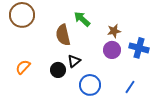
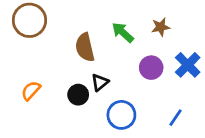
green arrow: (82, 19) -> (123, 32), moved
brown star: (114, 31) -> (161, 27), moved
blue cross: (139, 48) -> (188, 65), turned 30

